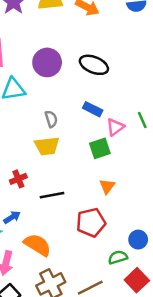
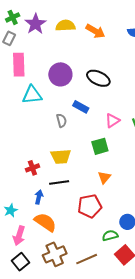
blue rectangle: (93, 109) -> (81, 107), moved
pink triangle: (115, 127) -> (112, 121), moved
yellow trapezoid: (47, 146) -> (61, 156), moved
blue arrow: (12, 217) -> (39, 197), moved, turned -48

